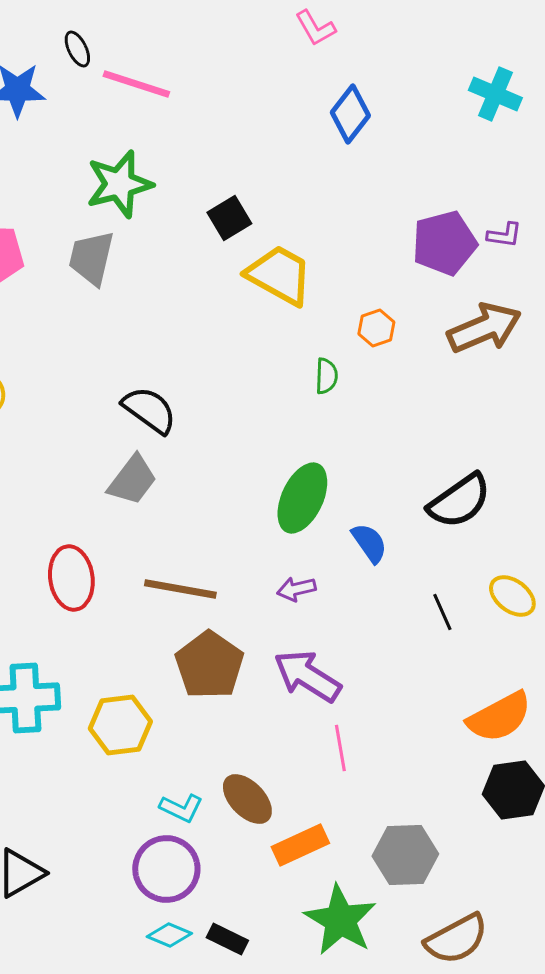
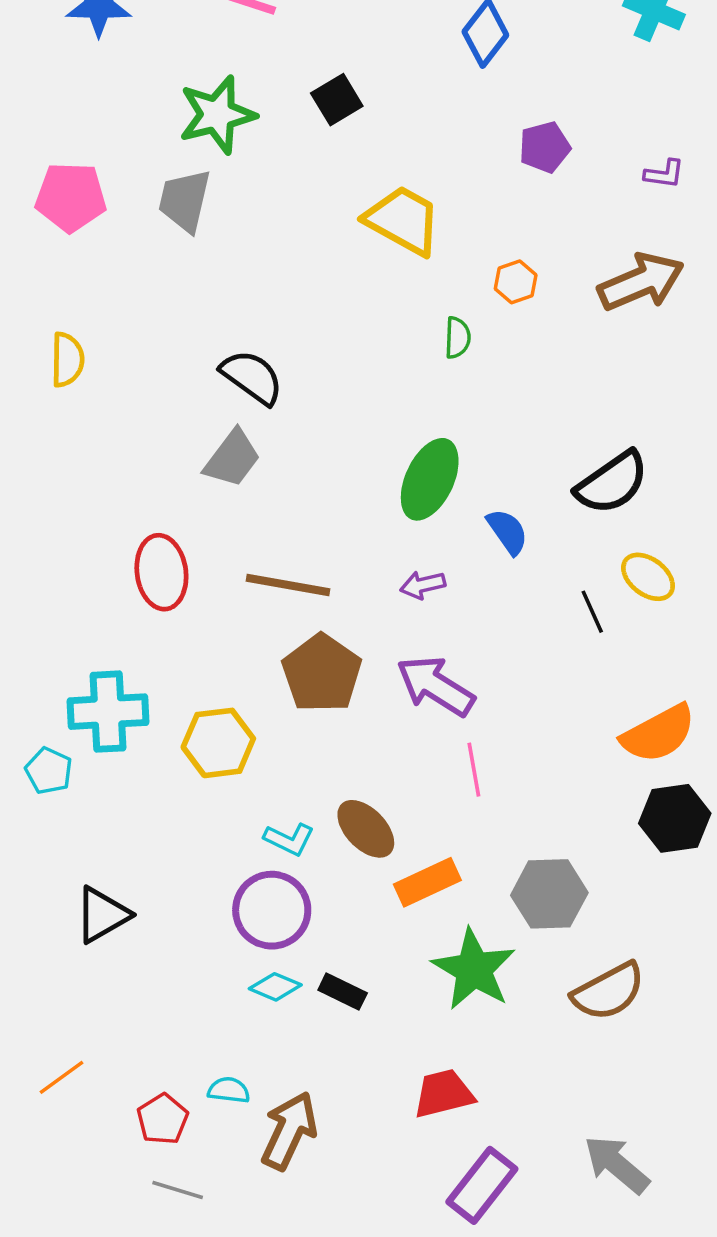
black square: (229, 218) -> (337, 100), moved
purple pentagon: (444, 243) -> (545, 147), moved, size x0.7
yellow ellipse: (512, 596) -> (648, 577), moved

